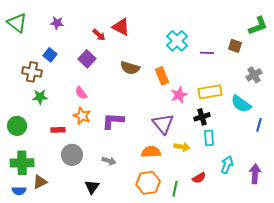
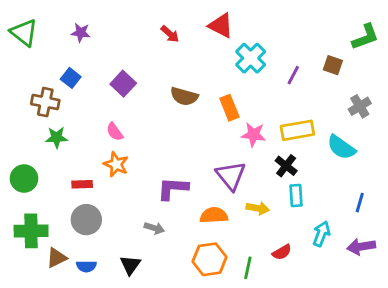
red triangle: (121, 27) -> (221, 26), moved
red arrow: (99, 35) -> (170, 34), moved
purple line: (207, 53) -> (293, 75), turned -64
pink star: (179, 95) -> (254, 135), turned 30
black cross: (202, 117) -> (286, 166), turned -35
purple L-shape: (113, 121) -> (173, 188), moved
blue line: (259, 125) -> (360, 203), moved
gray circle: (72, 155) -> (86, 220), moved
purple arrow: (255, 174) -> (361, 247), turned -102
blue semicircle: (19, 191) -> (86, 266), moved

